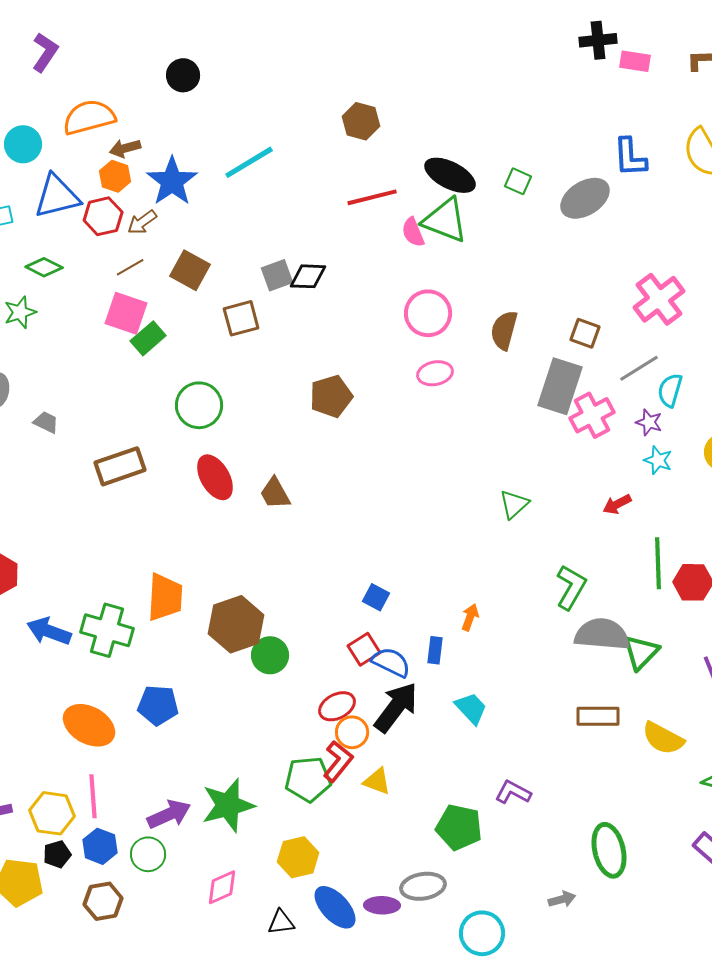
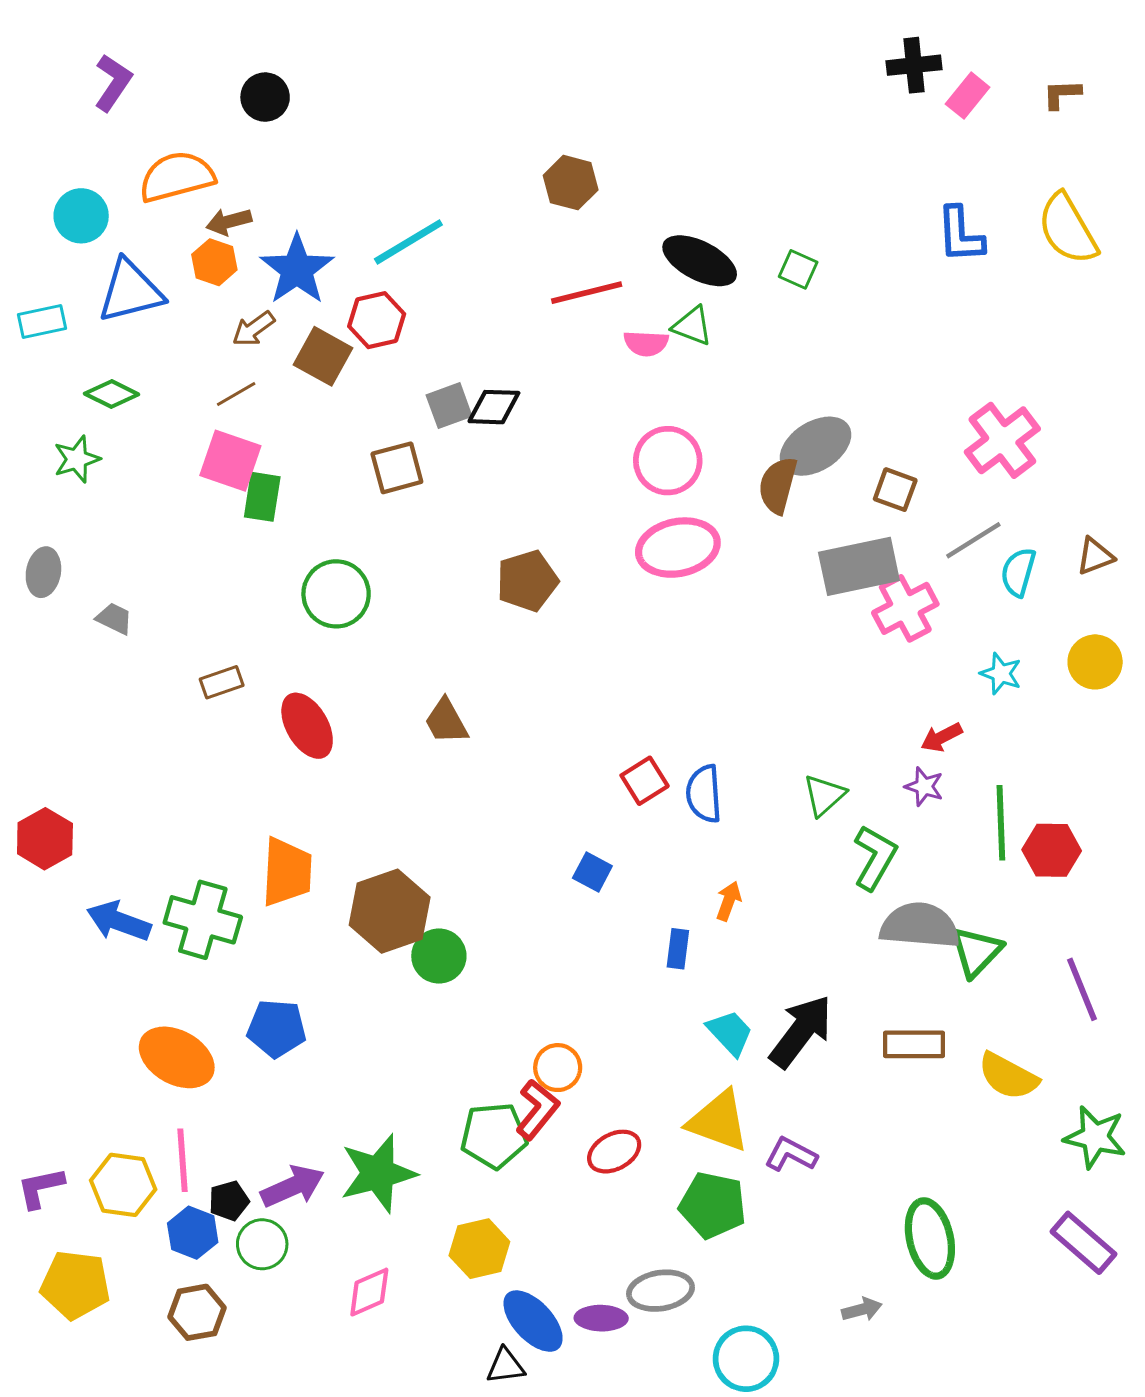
pink rectangle: (635, 61) -> (968, 96), turned -60
black circle: (183, 75) -> (265, 97), moved
gray ellipse: (585, 198) -> (816, 446), moved
red hexagon: (103, 216) -> (377, 320), moved
green triangle: (445, 220) -> (692, 326), size x0.6
pink semicircle: (413, 232) -> (646, 343), turned -64
brown square: (190, 270) -> (323, 356), moved
green rectangle: (148, 338) -> (262, 497), turned -40
pink ellipse: (435, 373) -> (678, 548), size x1.6
gray rectangle: (560, 386) -> (859, 566), turned 60
purple star: (649, 422) -> (924, 787), moved
brown rectangle: (120, 466) -> (222, 682), size x0.6
red ellipse: (215, 477) -> (307, 726), moved
green triangle: (514, 504) -> (824, 795), moved
red square: (364, 649) -> (645, 781), moved
blue semicircle: (391, 662) -> (704, 794), moved, turned -120
red ellipse: (337, 706) -> (614, 1152), moved
black arrow: (396, 707) -> (801, 1031), moved
yellow triangle: (377, 781) -> (718, 1121), moved, size x1.6
black pentagon: (57, 854) -> (229, 1201), moved
black triangle: (281, 922) -> (506, 1366), moved

